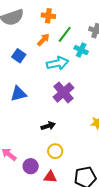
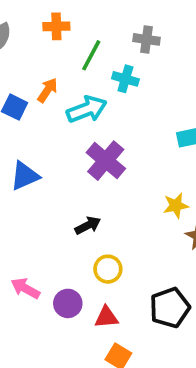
orange arrow: (43, 40) -> (48, 90), moved

